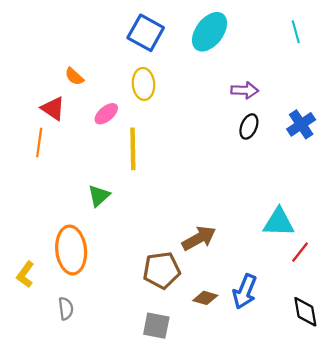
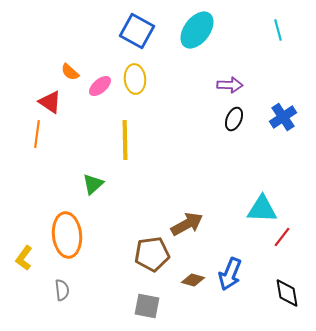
pink ellipse: (106, 114) -> (100, 86), moved

